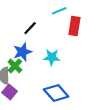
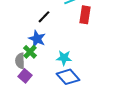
blue star: (23, 52) -> (37, 39), turned -30
cyan star: (52, 57) -> (64, 58), moved

